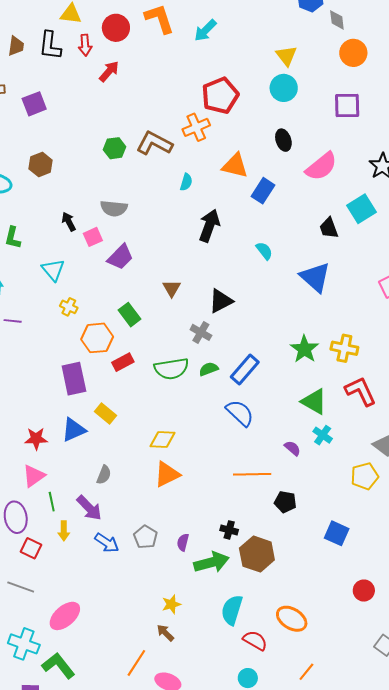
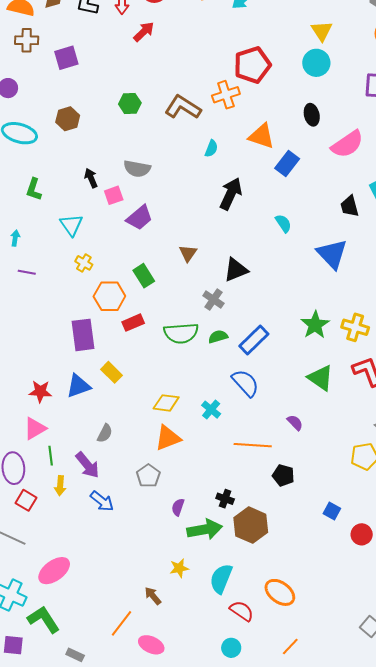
green hexagon: (115, 148) -> (130, 104), moved
cyan cross: (323, 435) -> (211, 410), moved
blue square: (337, 533) -> (332, 511), size x0.7
gray pentagon: (145, 537) -> (148, 476), moved
red circle: (364, 591) -> (362, 534), moved
yellow star: (171, 604) -> (179, 568), moved

